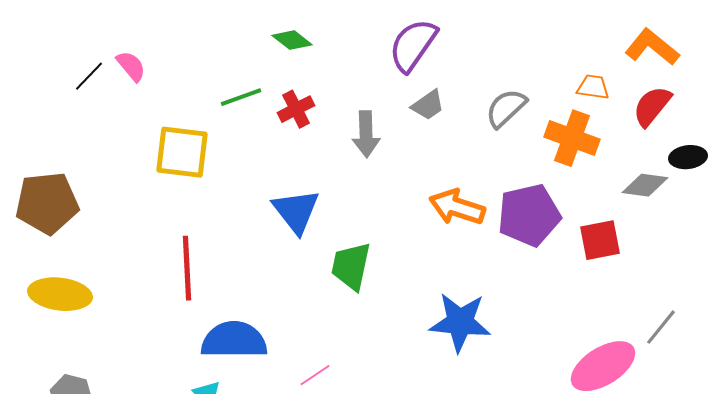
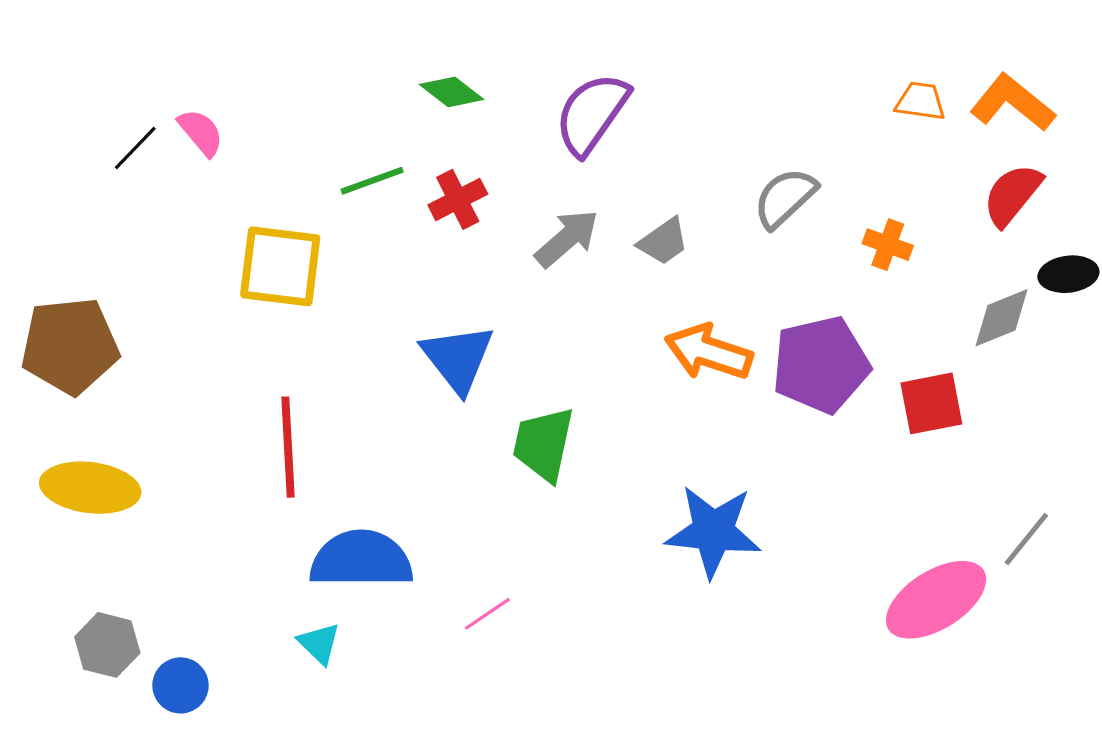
purple semicircle: (413, 45) -> (592, 114), moved
orange trapezoid: (593, 87) -> (920, 101), moved
gray trapezoid: (428, 105) -> (663, 241), moved
gray arrow: (366, 134) -> (567, 238), turned -129
orange cross: (572, 138) -> (888, 245), size x0.6
gray diamond: (645, 185) -> (1001, 318), turned -30

